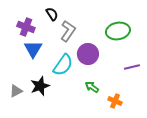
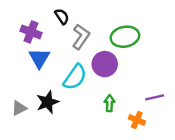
green ellipse: (118, 31) -> (125, 37), moved
purple line: (132, 67) -> (155, 97), moved
green arrow: (92, 87) -> (109, 103), turned 56

